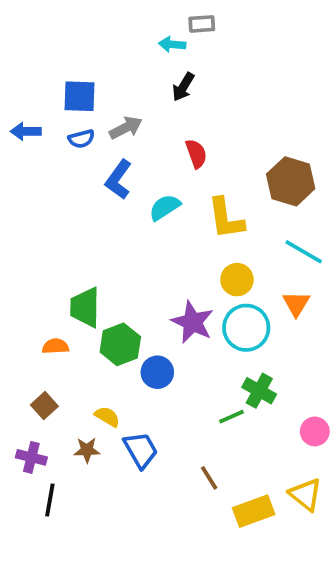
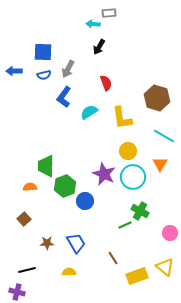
gray arrow: (126, 128) -> (68, 69), turned 144
yellow semicircle: (107, 417) -> (69, 272), moved, turned -32
purple cross: (31, 457) -> (17, 292), moved
black line: (50, 500) -> (27, 270), turned 66

